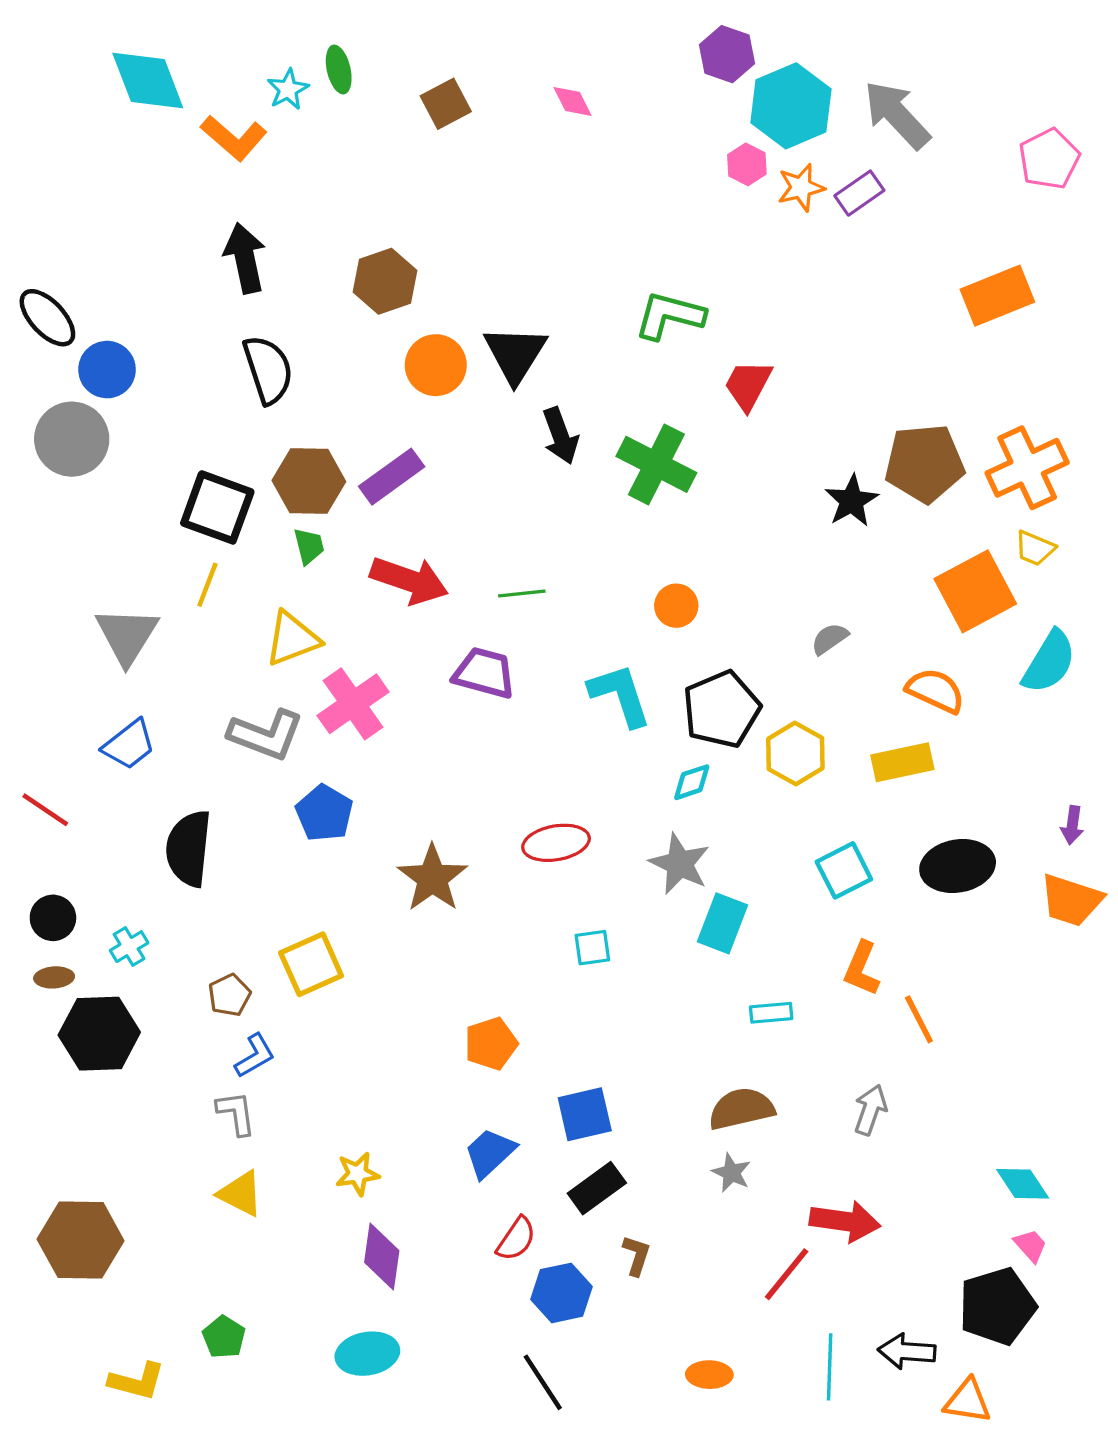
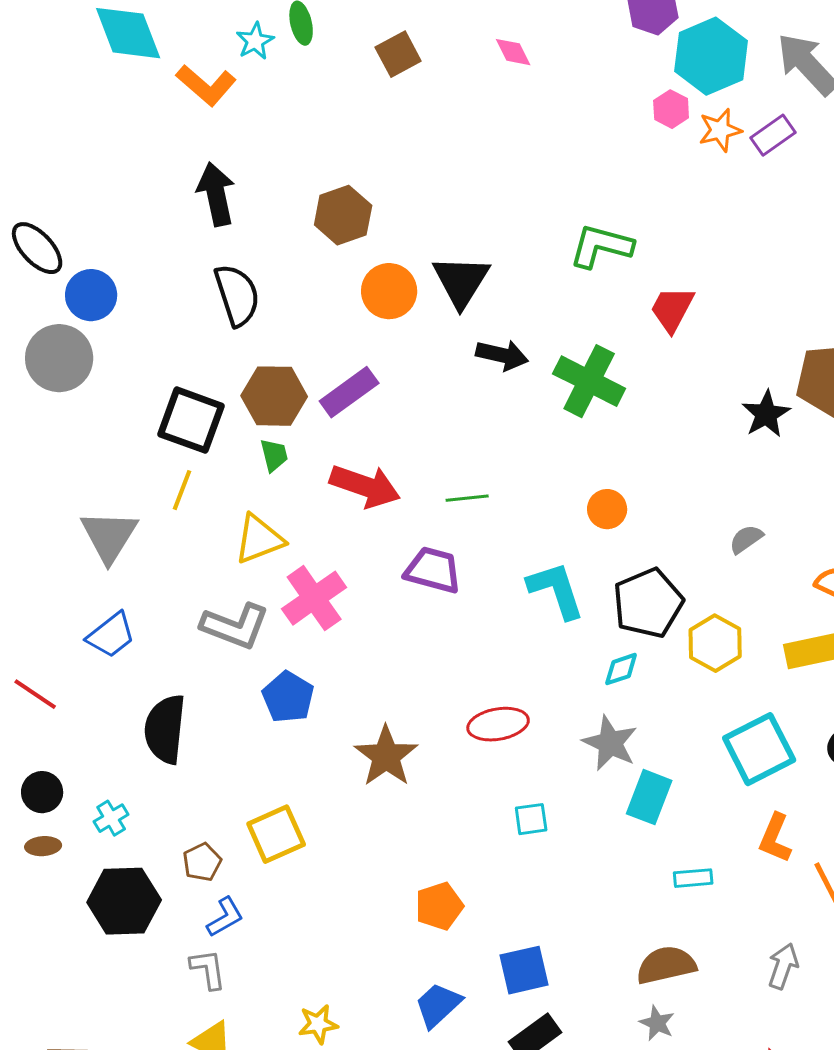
black arrow: (560, 436) -> (502, 355), turned -57
cyan square: (844, 870) -> (759, 749), size x1.4
black hexagon: (99, 1034) -> (124, 901), moved

